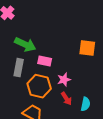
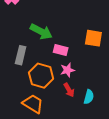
green arrow: (25, 44) -> (41, 32), moved
pink rectangle: (45, 61) -> (61, 50), moved

